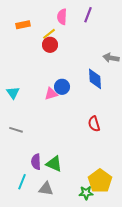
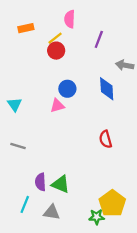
purple line: (88, 15) -> (99, 39), moved
blue circle: (62, 87) -> (67, 89), moved

